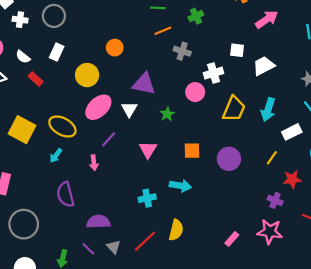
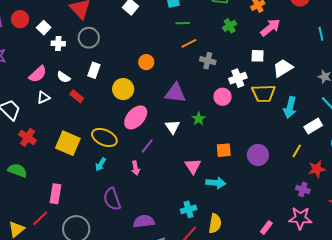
green cross: (196, 16) -> (230, 26), moved
pink arrow: (267, 19) -> (270, 27), moved
white triangle: (129, 109) -> (173, 127), moved
yellow trapezoid: (234, 109) -> (263, 93), moved, turned 70
pink triangle: (148, 150) -> (193, 166), moved
cyan cross: (147, 198) -> (189, 209), moved

